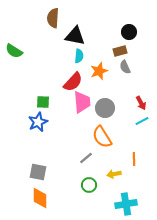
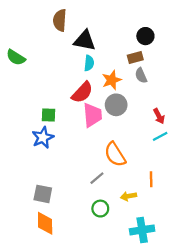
gray circle: (105, 108) -> (116, 105), moved

